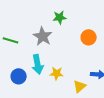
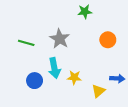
green star: (60, 17) -> (85, 12), moved

